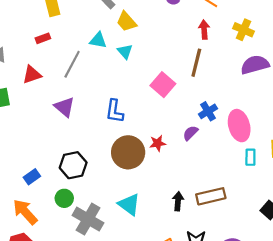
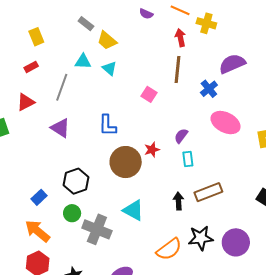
yellow cross: (244, 30) -> (206, 23), moved
pink square: (163, 85) -> (149, 94), size x0.7
blue cross: (208, 111) -> (209, 89), moved
pink ellipse: (239, 126) -> (226, 123), turned -40
cyan rectangle: (250, 157) -> (188, 159), moved

